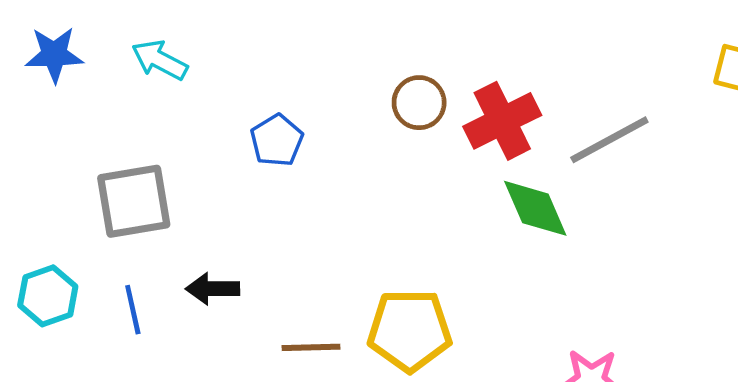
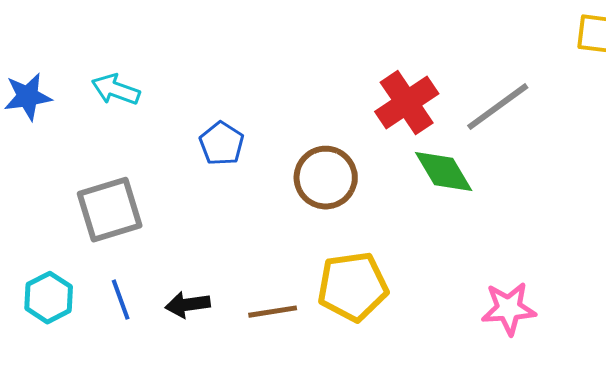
brown circle: (419, 103) -> (326, 178), moved, size x1.4
black arrow: (213, 289) -> (188, 305), moved

